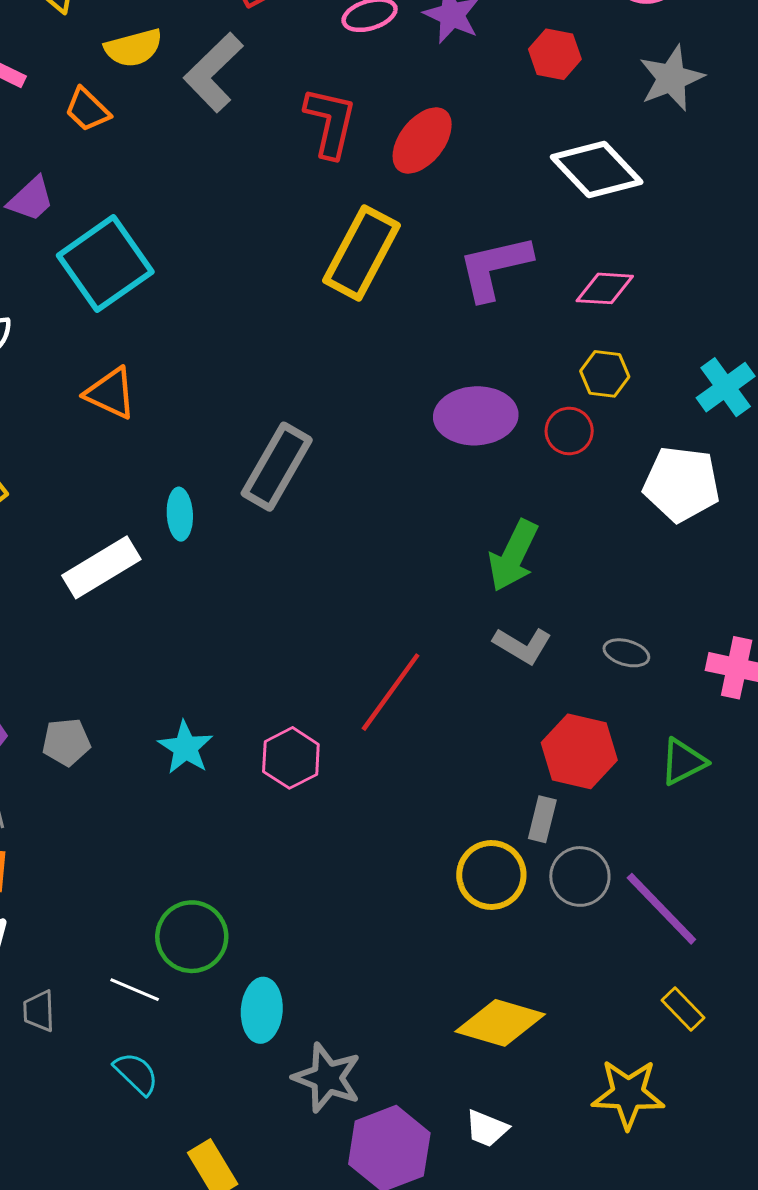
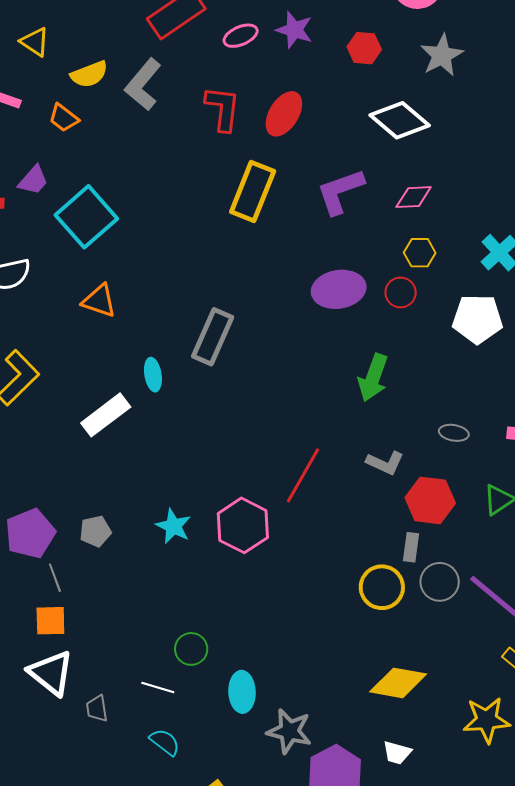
gray L-shape: (523, 645) -> (385, 463), moved
pink hexagon: (291, 758) -> (243, 525), size x1.4
green circle: (192, 937) -> (191, 649), size x0.7

